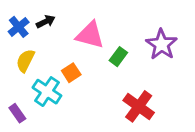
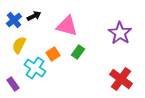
green rectangle: (118, 57) -> (78, 52), moved
red cross: (139, 106) -> (121, 79), moved

